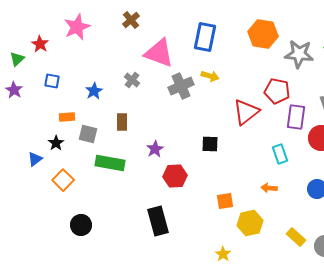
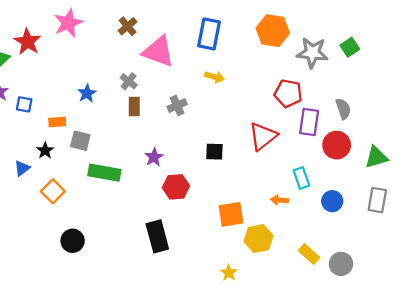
brown cross: (131, 20) -> (128, 26), moved
red star: (40, 44) -> (27, 42), size x1.4
blue square: (52, 81) -> (24, 104), moved
gray cross: (181, 86) -> (177, 105), moved, size x0.7
red triangle: (246, 112) -> (263, 136), moved
brown rectangle: (122, 122) -> (134, 107), moved
cyan rectangle: (280, 154) -> (301, 178), moved
orange square: (225, 201) -> (231, 214), size x1.4

